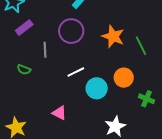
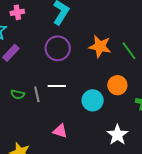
gray line: (45, 50) -> (37, 94), moved
white line: (76, 72) -> (57, 86), moved, turned 36

